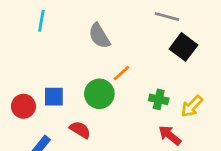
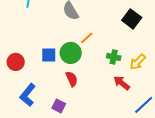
blue square: (54, 97) -> (49, 55), moved
red semicircle: (80, 130) -> (72, 79), moved, turned 35

